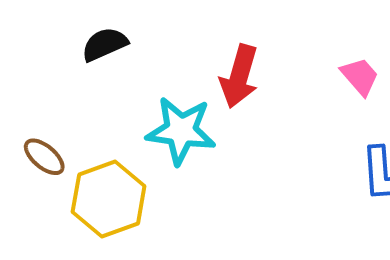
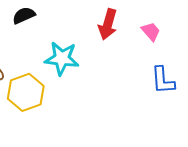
red arrow: (239, 76) -> (108, 24), moved

